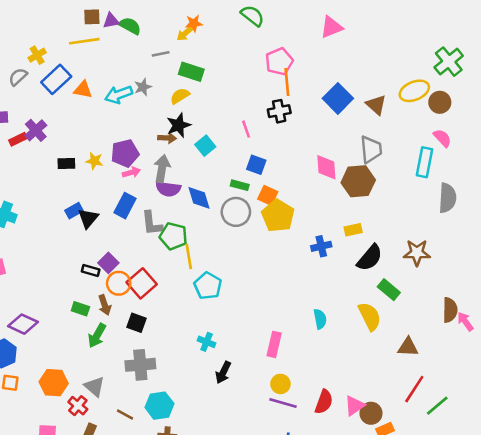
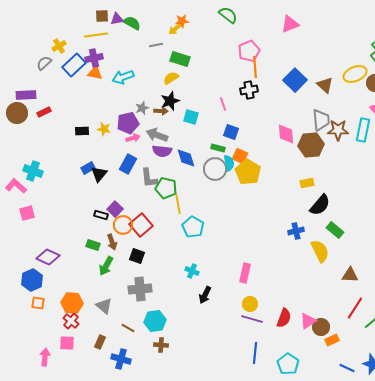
gray star: (143, 87) -> (142, 108), moved
purple cross: (36, 130) -> (94, 58), moved, turned 30
cyan square: (205, 146) -> (191, 117), turned -35
gray arrow: (162, 169) -> (157, 135), turned -80
blue cross: (321, 246) -> (296, 231), moved
brown star: (417, 253) -> (338, 130), moved
cyan semicircle: (320, 319) -> (229, 163), moved
red cross: (78, 406) -> (71, 321), moved

